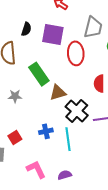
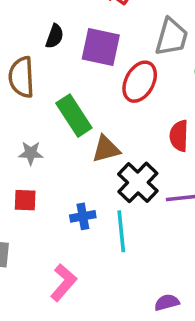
red ellipse: (76, 53) -> (140, 82), turned 30
red square: (15, 138) -> (25, 200), moved, turned 32
pink L-shape: (36, 169) -> (63, 282), turned 65
purple semicircle: (65, 175) -> (167, 302), moved

